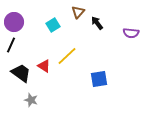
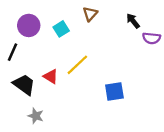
purple circle: (14, 22) -> (29, 25), moved
black arrow: (97, 23) -> (133, 21), moved

